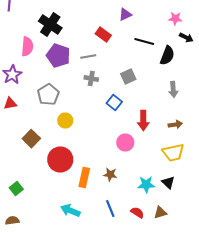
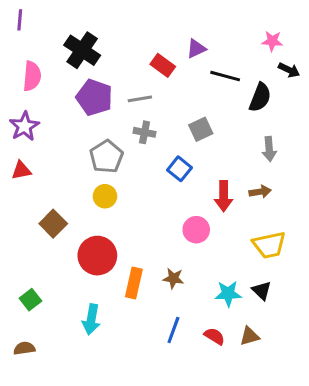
purple triangle: (125, 14) -> (196, 49), moved
pink semicircle: (27, 46) -> (32, 76), moved
gray pentagon: (48, 94) -> (106, 157), moved
brown arrow: (175, 124) -> (260, 192), moved
blue line: (110, 208) -> (173, 330), turned 42
cyan arrow: (70, 210) -> (91, 319), moved, turned -102

